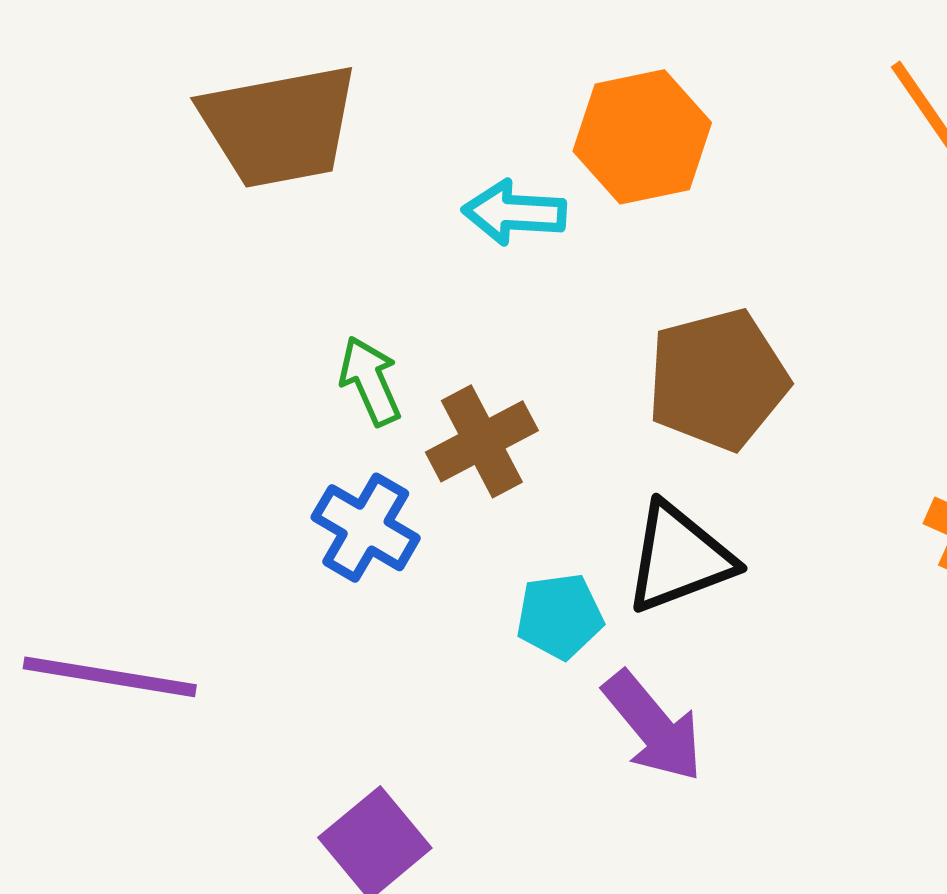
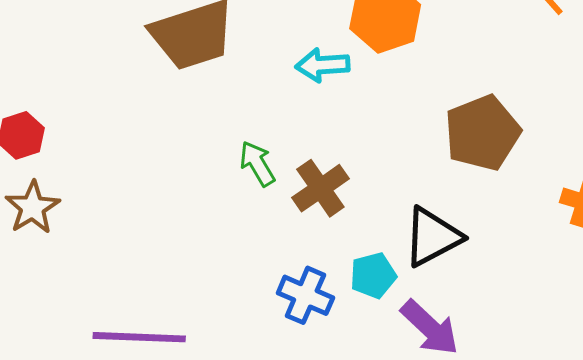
brown pentagon: (718, 380) -> (482, 133), moved
blue cross: (366, 528) -> (305, 295), moved

